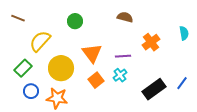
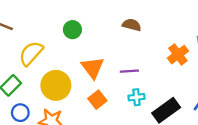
orange cross: (151, 42) -> (178, 55), moved
cyan cross: (120, 75) -> (136, 97), moved, turned 32

